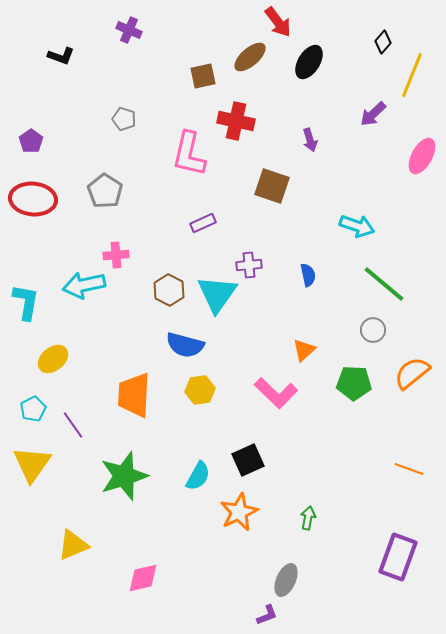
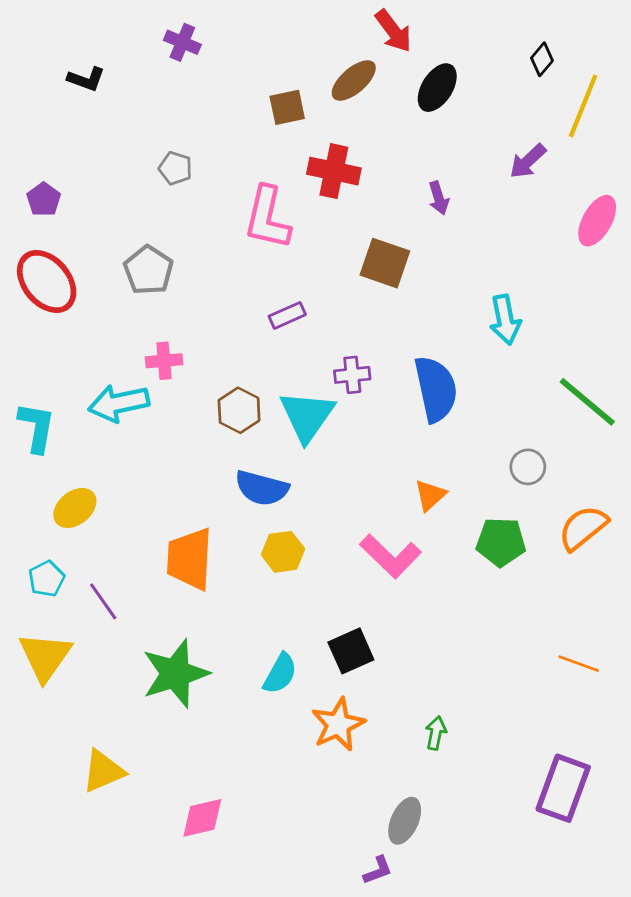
red ellipse: (33, 199) -> (47, 281), turned 45
cyan arrow: (357, 226) -> (505, 320), turned 60
blue semicircle: (308, 275) -> (436, 389), size x2.0
green line: (384, 284) -> (587, 402), moved

